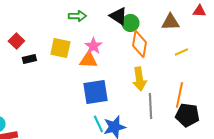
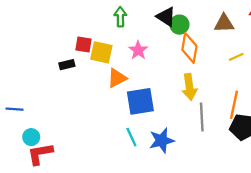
green arrow: (77, 16) -> (120, 17), turned -90
red square: (16, 41) -> (84, 45), moved, turned -35
orange triangle: (88, 60) -> (117, 78), moved, turned -30
cyan line: (98, 124) -> (131, 137), moved

